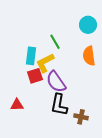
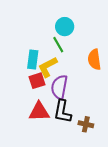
cyan circle: (88, 25) -> (65, 27), moved
purple semicircle: (56, 82) -> (59, 87), turned 45
red triangle: (17, 105) -> (39, 112), moved, size x1.5

